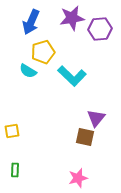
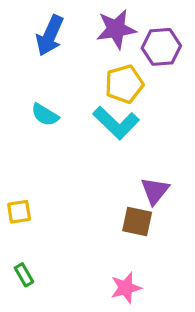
yellow pentagon: (43, 52) -> (124, 84), moved
green rectangle: (15, 170) -> (24, 275), turned -32

